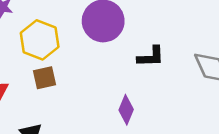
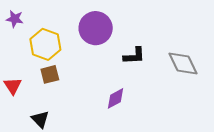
purple diamond: (126, 110) -> (115, 98), turned 40

